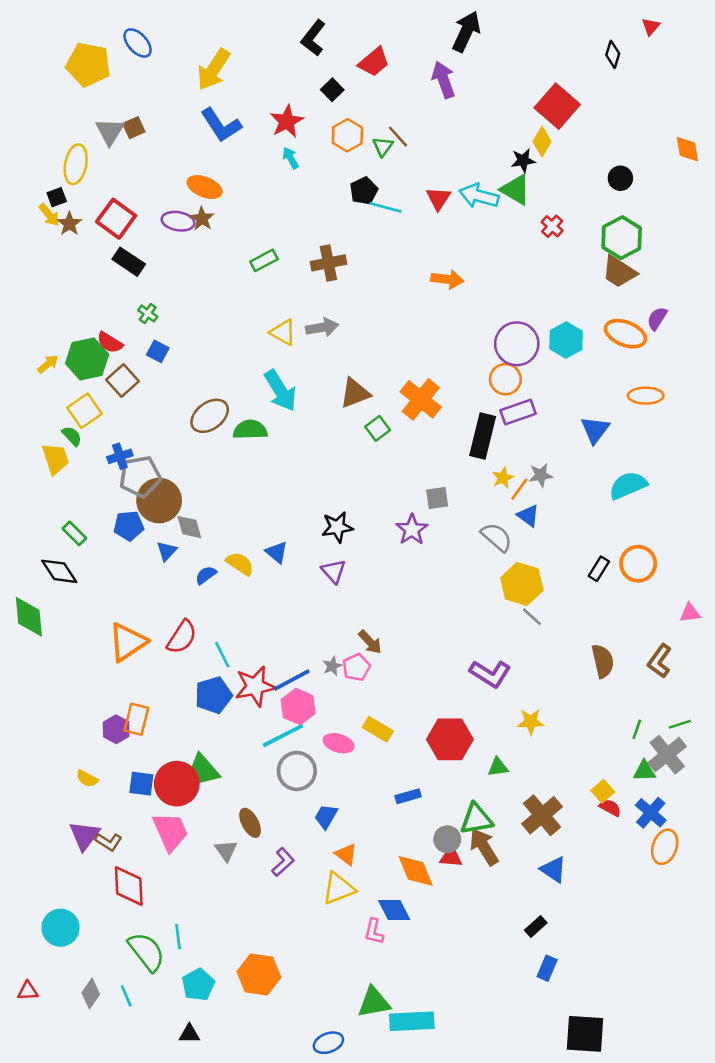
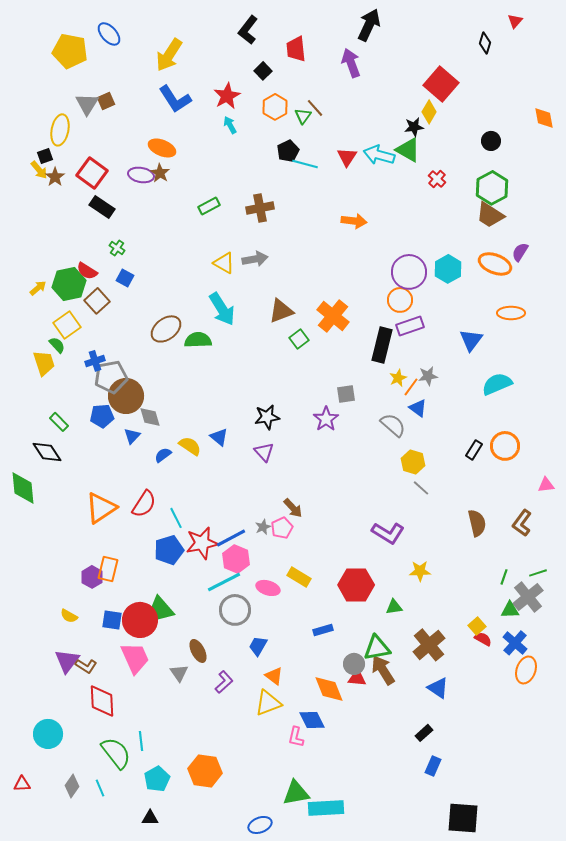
red trapezoid: (374, 62) -> (296, 49), turned 124
yellow hexagon: (522, 584) -> (413, 462), size x0.7

